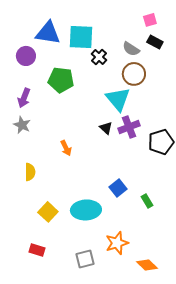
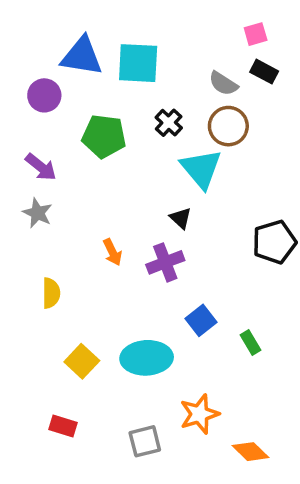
black cross: (99, 57) -> (169, 123), moved
purple arrow: (24, 98) -> (41, 167), turned -72
purple cross: (129, 127) -> (165, 262), moved

